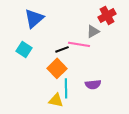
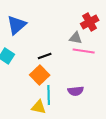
gray triangle: (93, 31) -> (76, 38), turned 40
pink line: (79, 44) -> (84, 51), moved

